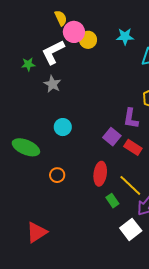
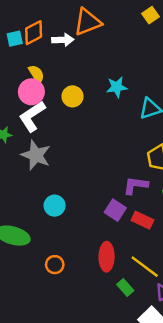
pink circle: (74, 32) -> (31, 92), moved
gray star: (52, 84) -> (36, 155), size x1.4
purple L-shape: (131, 118) -> (136, 185), turned 95

